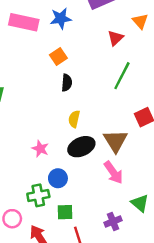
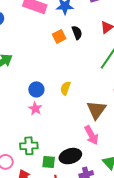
black semicircle: (67, 83) -> (77, 33), moved, turned -32
black ellipse: (81, 147) -> (70, 156), moved
blue circle: (58, 178) -> (36, 89), moved

